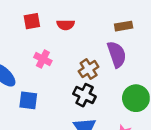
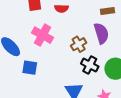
pink cross: (43, 59) -> (42, 35), size x1.5
black cross: (84, 95) -> (90, 65), moved

